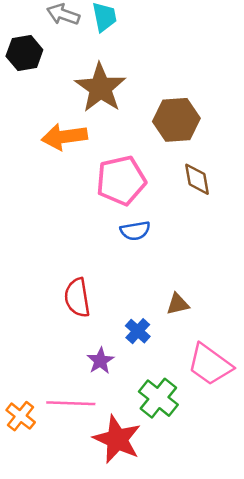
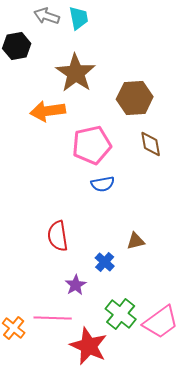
pink trapezoid: (210, 365) -> (161, 322), moved, turned -72

